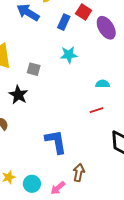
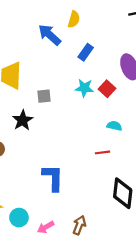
red square: (84, 12) -> (107, 89), moved
gray square: (34, 69) -> (44, 96), turned -32
brown arrow: (79, 173) -> (79, 225), moved

